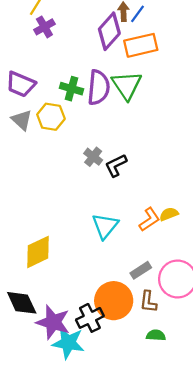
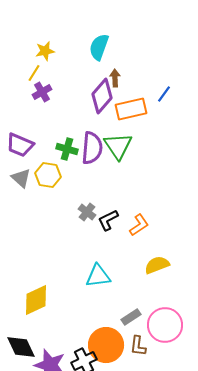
blue line: (137, 14) -> (164, 94), moved
yellow semicircle: (169, 214) -> (157, 265), size x1.4
orange L-shape: (149, 219) -> (139, 225), moved
cyan triangle: (105, 226) -> (98, 276), turned 44

